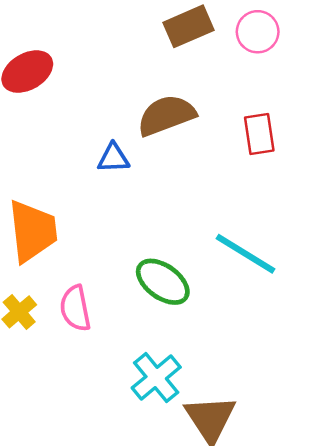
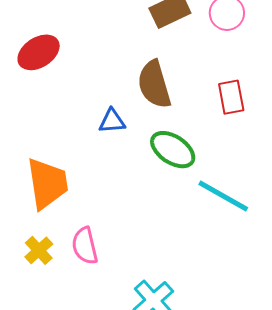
brown semicircle: (166, 115) -> (154, 84), turned -84
green ellipse: (163, 282) -> (173, 150), moved

